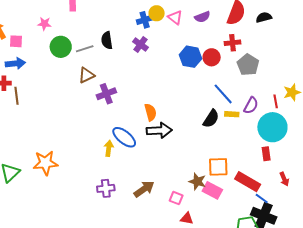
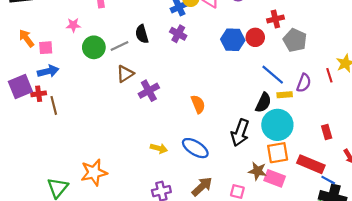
cyan circle: (272, 127) -> (277, 125), moved
black arrow: (159, 130) -> (240, 133), moved, turned 120
blue ellipse: (124, 137) -> (195, 148), moved
yellow arrow: (109, 148) -> (159, 148), turned 105

